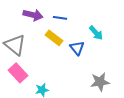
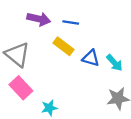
cyan arrow: (96, 33) -> (115, 63), moved
blue triangle: (77, 48) -> (91, 58), turned -35

